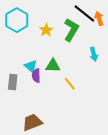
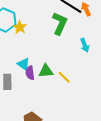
yellow star: (46, 30) -> (20, 27), moved
green triangle: (53, 66) -> (46, 71), moved

